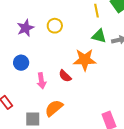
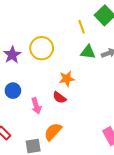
yellow circle: (55, 26) -> (42, 48), size x1.5
orange star: (85, 60) -> (67, 79), moved, size x0.7

